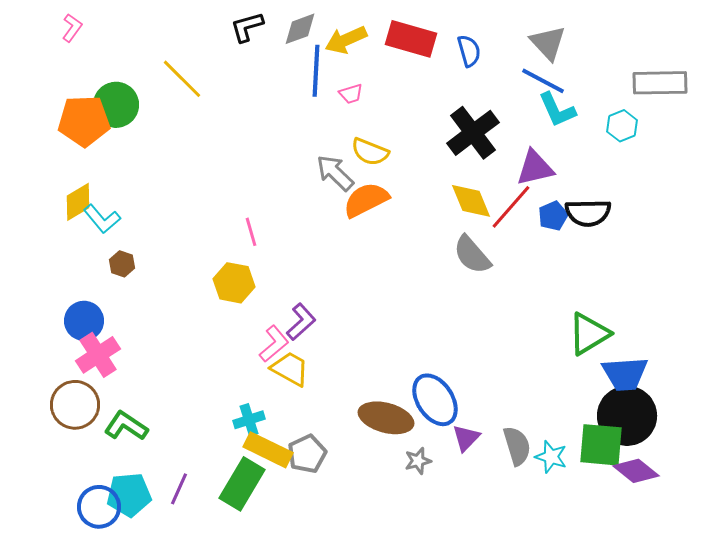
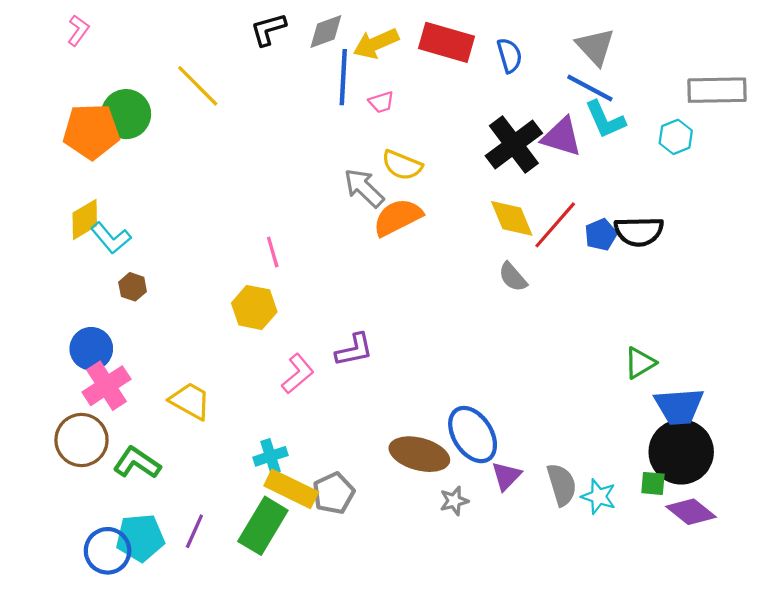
purple triangle: (535, 168) -> (562, 137), moved, turned 30
gray semicircle: (472, 255) -> (513, 277), size x0.7
purple L-shape: (301, 322) -> (354, 350), moved, turned 30
green triangle: (589, 334) -> (640, 363), size x0.7
yellow trapezoid: (290, 369) -> (190, 401), moved
green square: (601, 445) -> (653, 483), size x0.5

